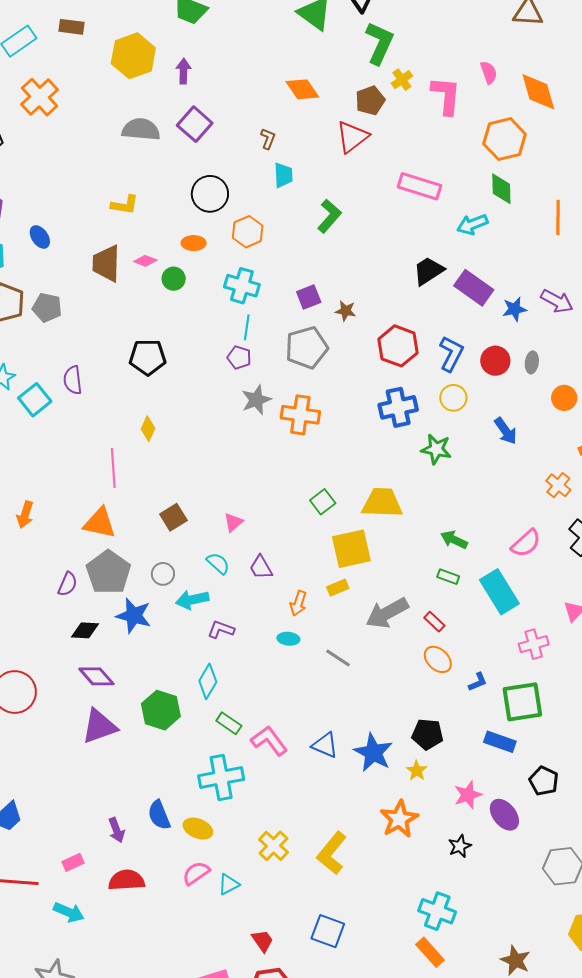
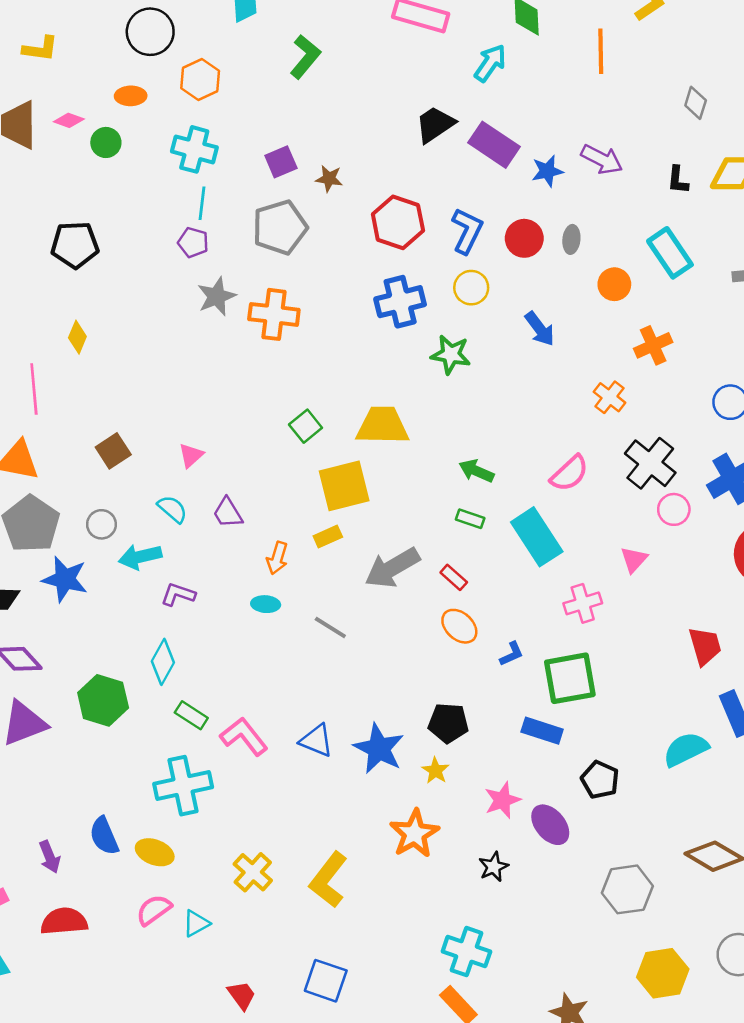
cyan arrow: (472, 224) -> (490, 63), turned 148

